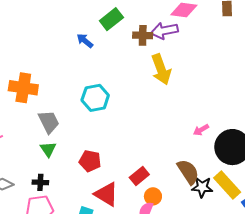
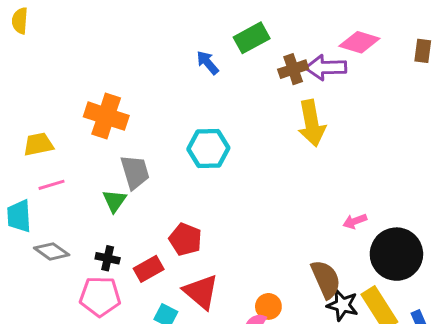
brown cross: (143, 35) -> (293, 69), turned -30
green triangle: (48, 149) -> (114, 201), moved
red rectangle: (139, 176) -> (149, 269), moved

